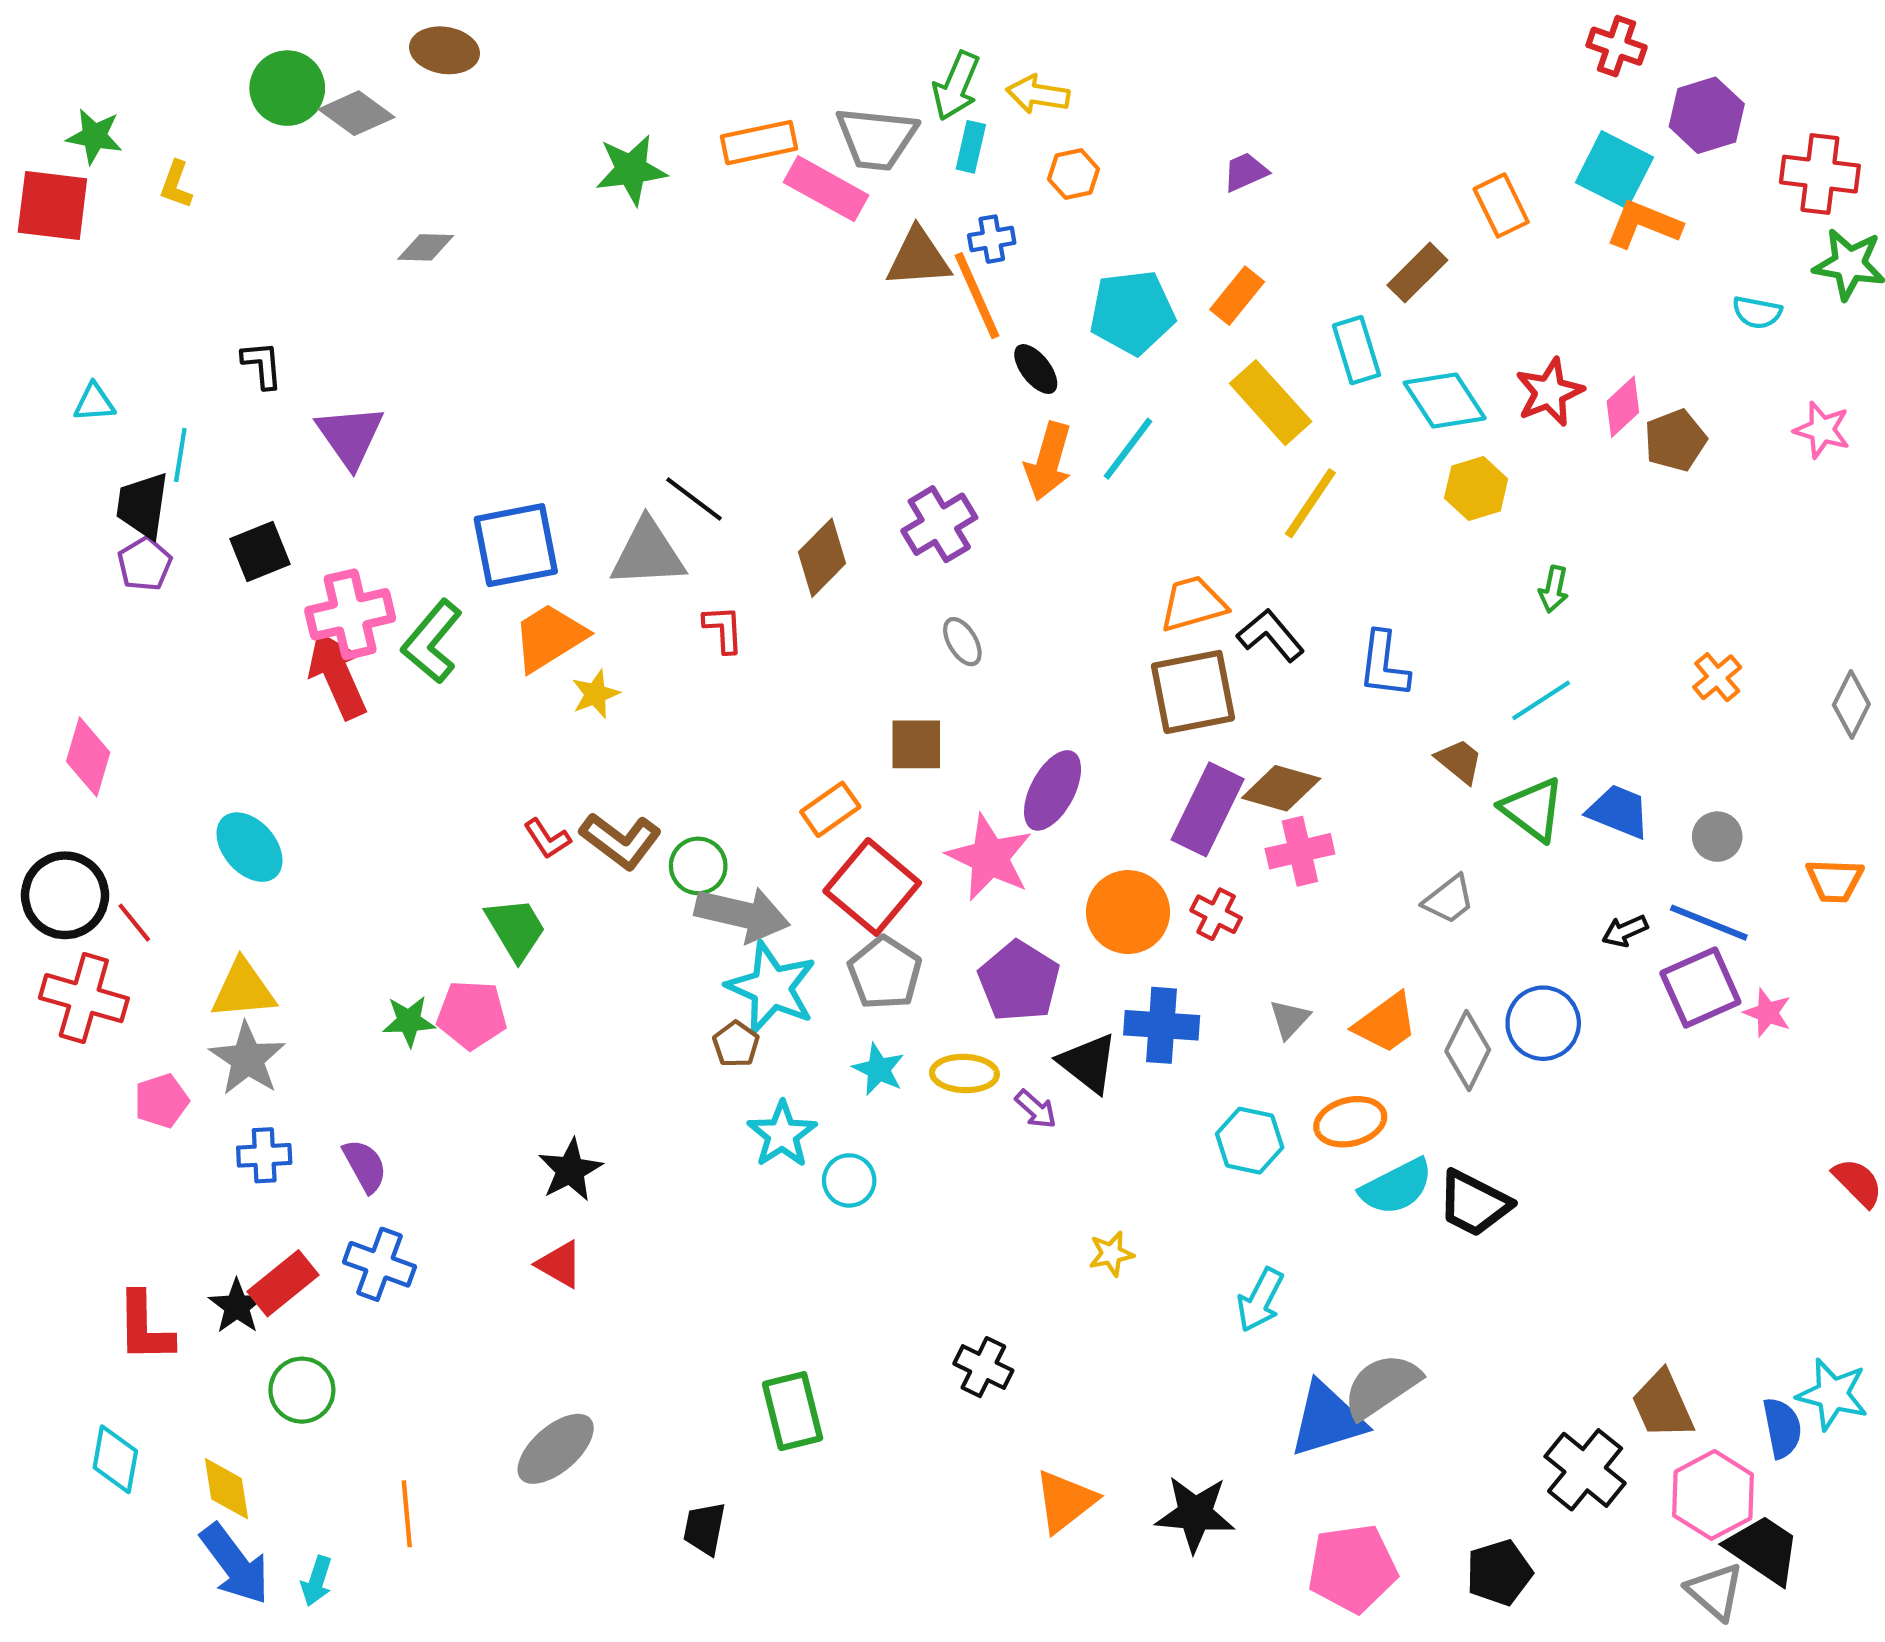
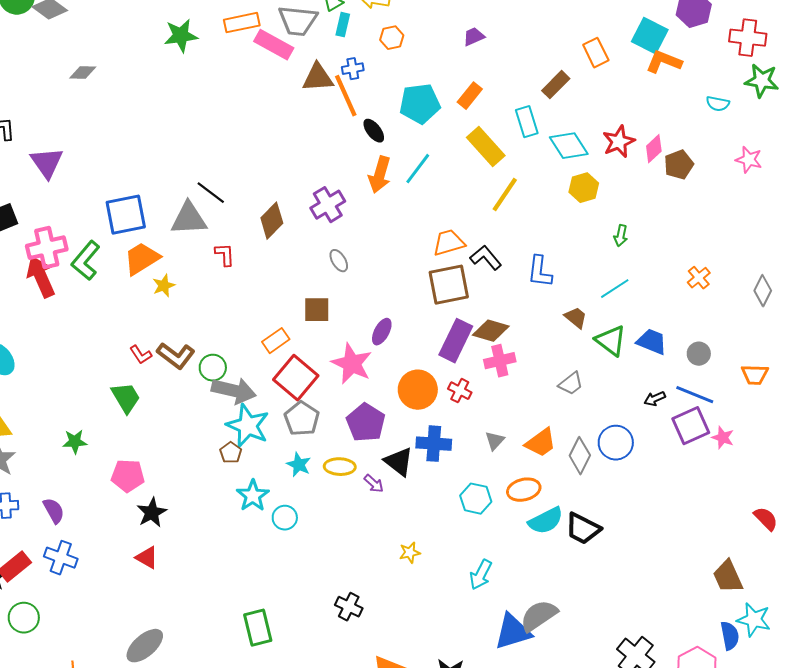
purple ellipse: (1053, 790) -> (382, 332), size x0.7
pink pentagon: (472, 1015) -> (128, 476), moved
brown trapezoid: (1663, 1405) -> (728, 577), moved

